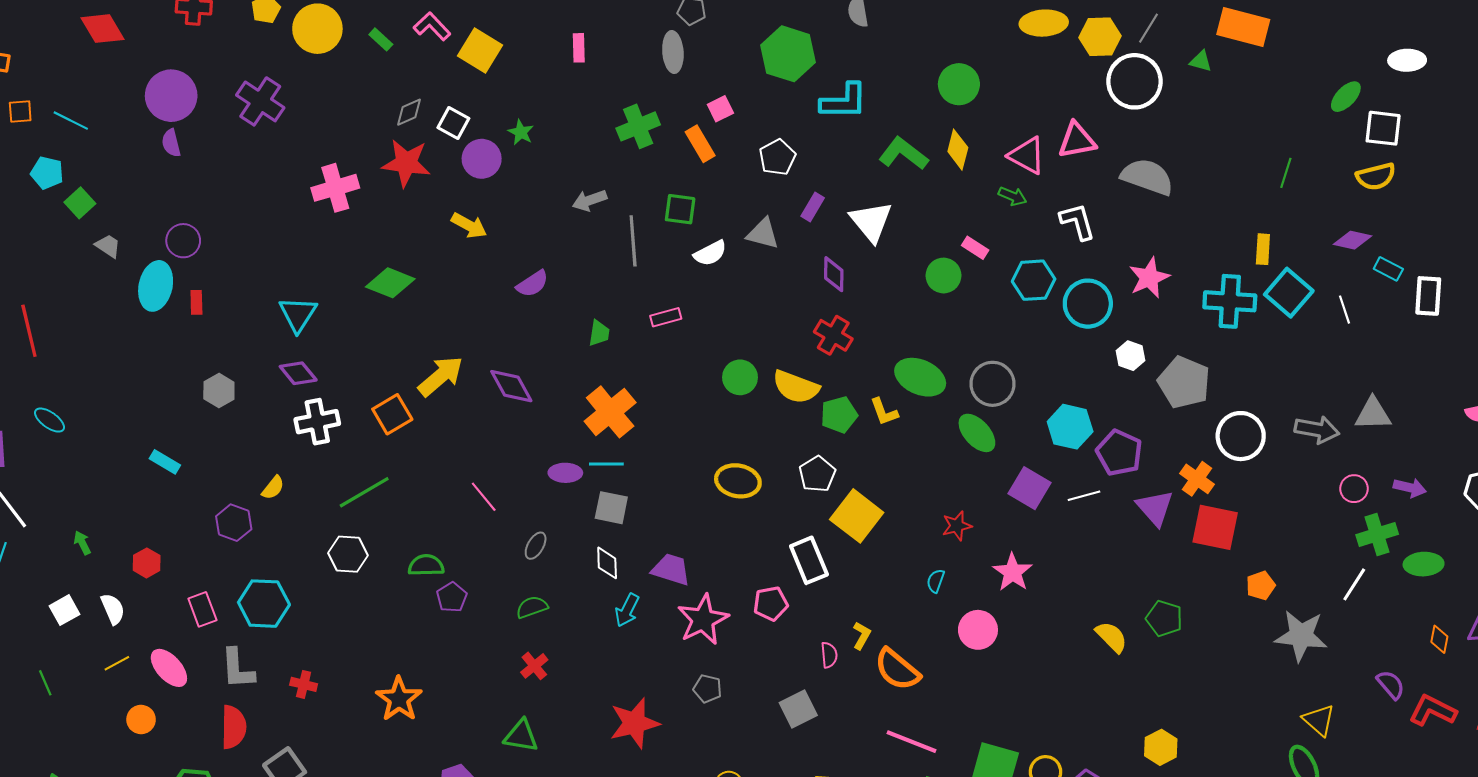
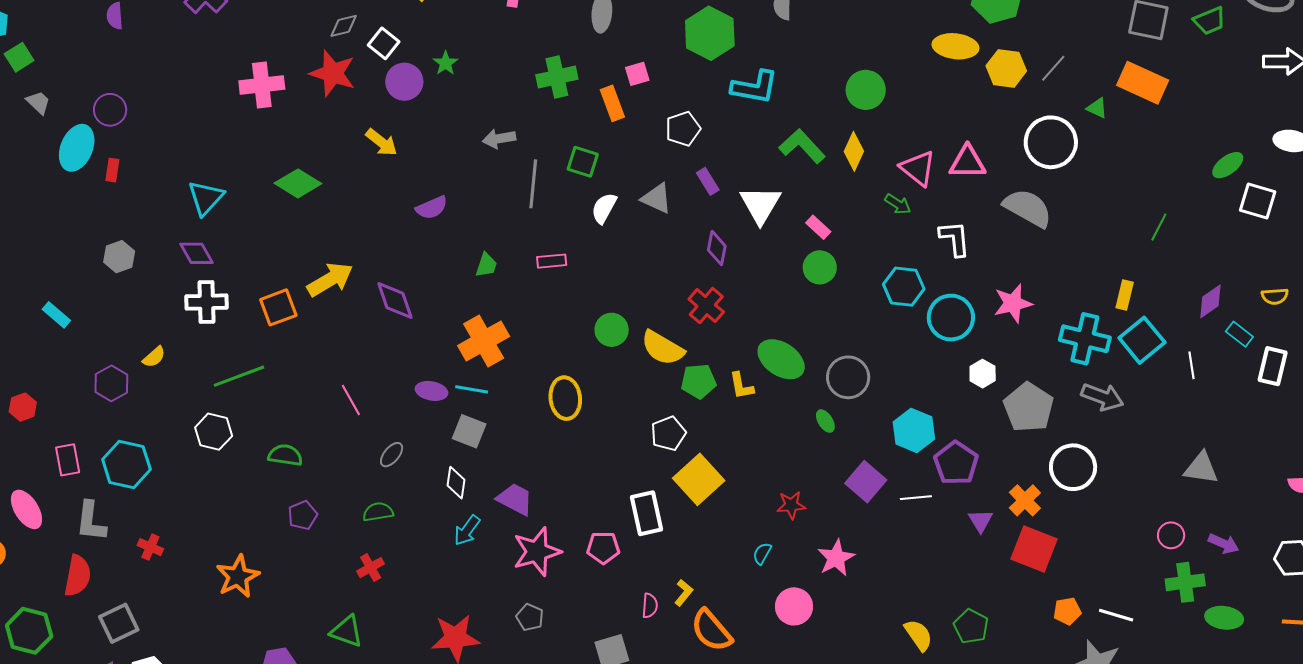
white circle: (1135, 81) -> (1051, 142), moved
yellow semicircle: (1376, 176) -> (1275, 296), moved, size x0.7
purple rectangle: (813, 207) -> (708, 181), turned -72
purple diamond: (1352, 240) -> (1210, 301), turned -57
pink rectangle: (975, 248) -> (818, 227), moved
white semicircle: (710, 253) -> (604, 208), turned 136
gray arrow: (1317, 430) -> (1102, 397), moved
green ellipse: (977, 433) -> (825, 421), size x0.6
yellow ellipse: (738, 481) -> (565, 398), moved, turned 63
purple triangle: (1155, 508) -> (981, 521), size x0.7
white line: (1354, 584) -> (1116, 615), moved, turned 64
purple pentagon: (452, 597) -> (303, 515), moved

